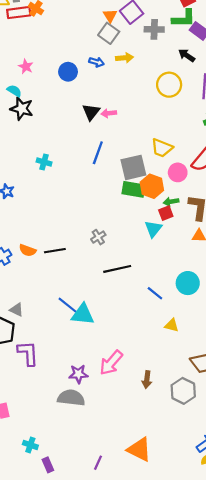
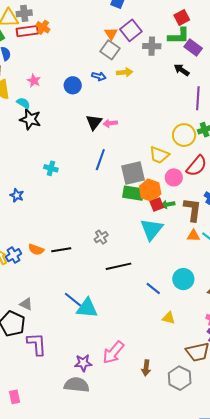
yellow circle: (169, 85) -> (184, 135), moved
red square: (166, 213) -> (157, 205), moved
cyan triangle: (153, 229) -> (152, 229), size x1.4

